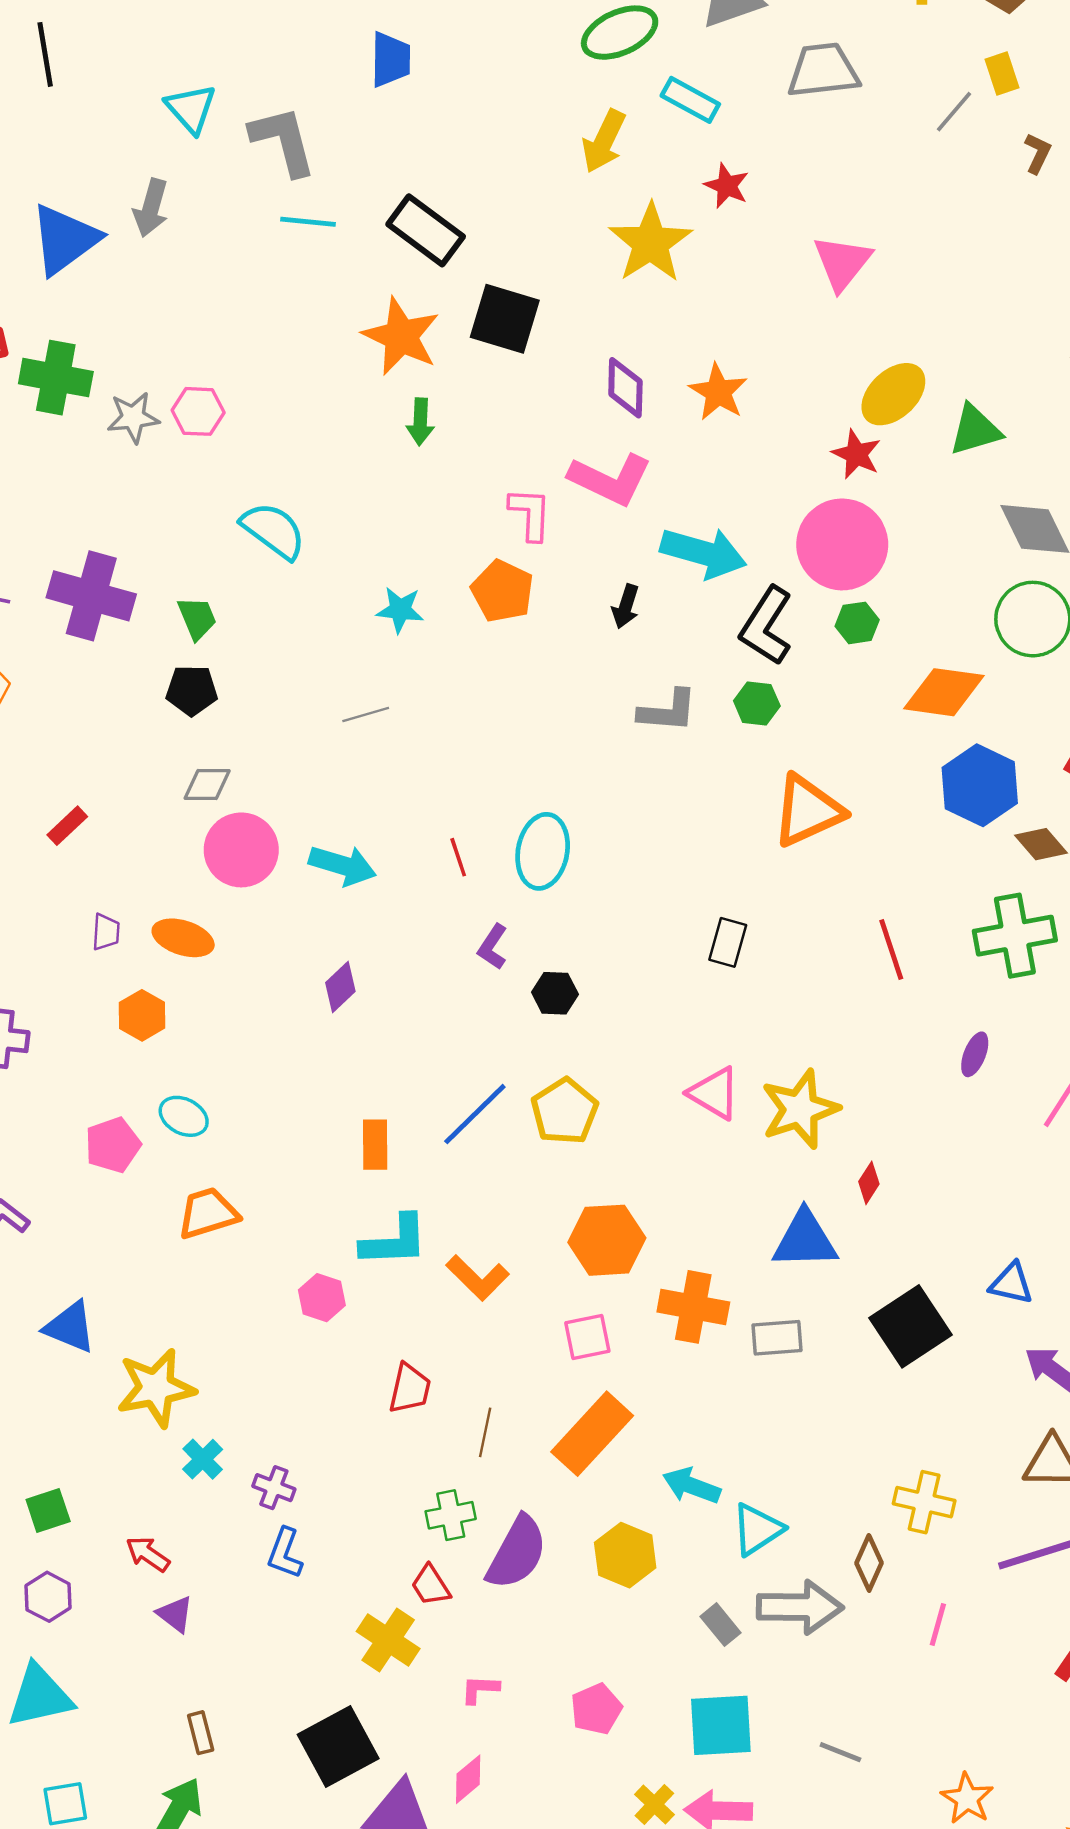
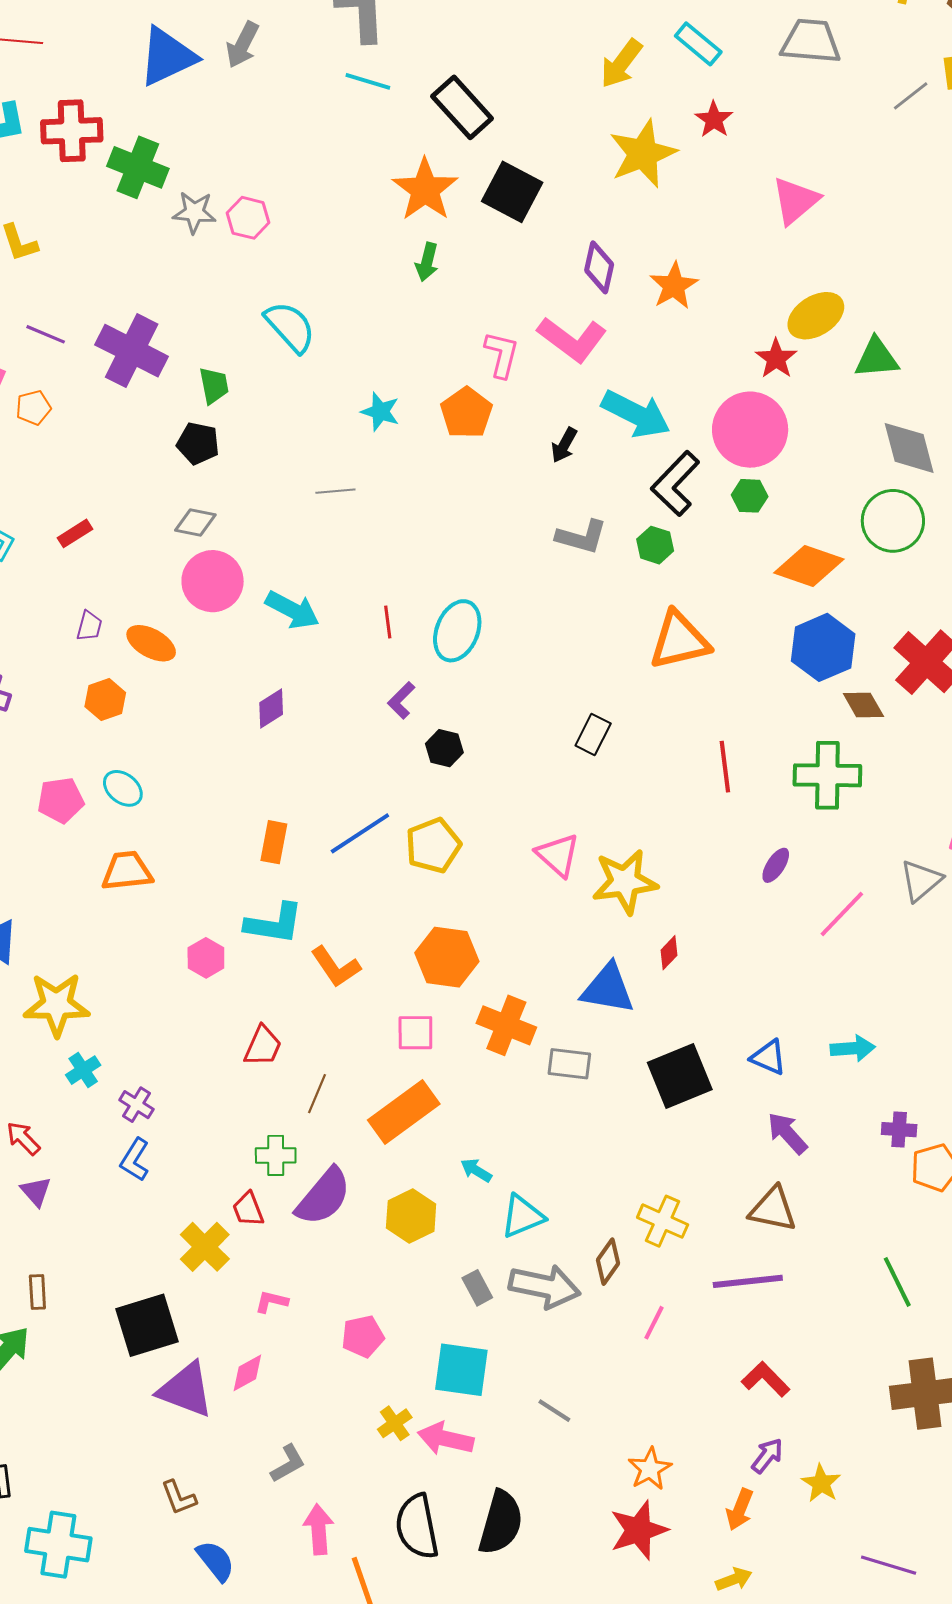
cyan arrow: (692, 1486) -> (476, 1170), size x0.7

